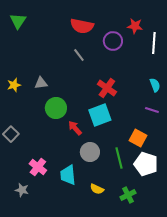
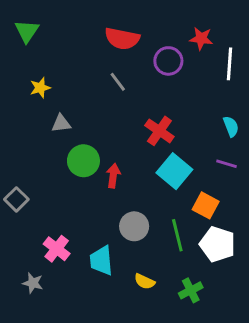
yellow star: (14, 85) -> (40, 88), moved
cyan square: (100, 115) -> (174, 171), moved, turned -30
red arrow: (75, 128) -> (113, 176), moved, turned 49

